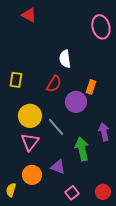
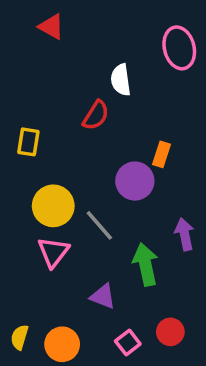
white semicircle: (65, 59) -> (121, 80), moved
red semicircle: (54, 84) -> (96, 115), moved
orange circle: (32, 175) -> (62, 344), moved
red circle: (103, 192) -> (170, 332), moved

